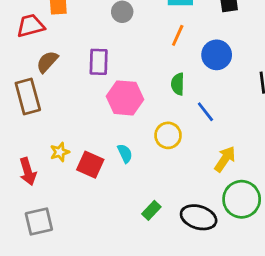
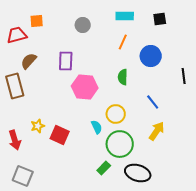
blue line: (205, 112) -> (153, 102), moved
cyan semicircle: (125, 153) -> (97, 127), moved
green circle: (242, 199) -> (120, 144), moved
gray square: (39, 221) -> (23, 176), turned 35

